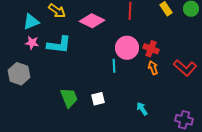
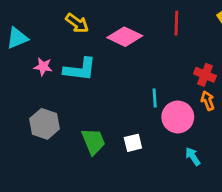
cyan triangle: (31, 22) -> (17, 38), moved
pink circle: (127, 48) -> (178, 117), moved
gray hexagon: (19, 74) -> (44, 124), moved

